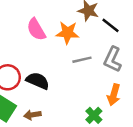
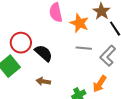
brown arrow: (32, 115) -> (43, 81), moved

